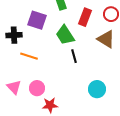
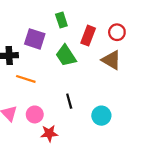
black line: (74, 56) -> (69, 101), moved

